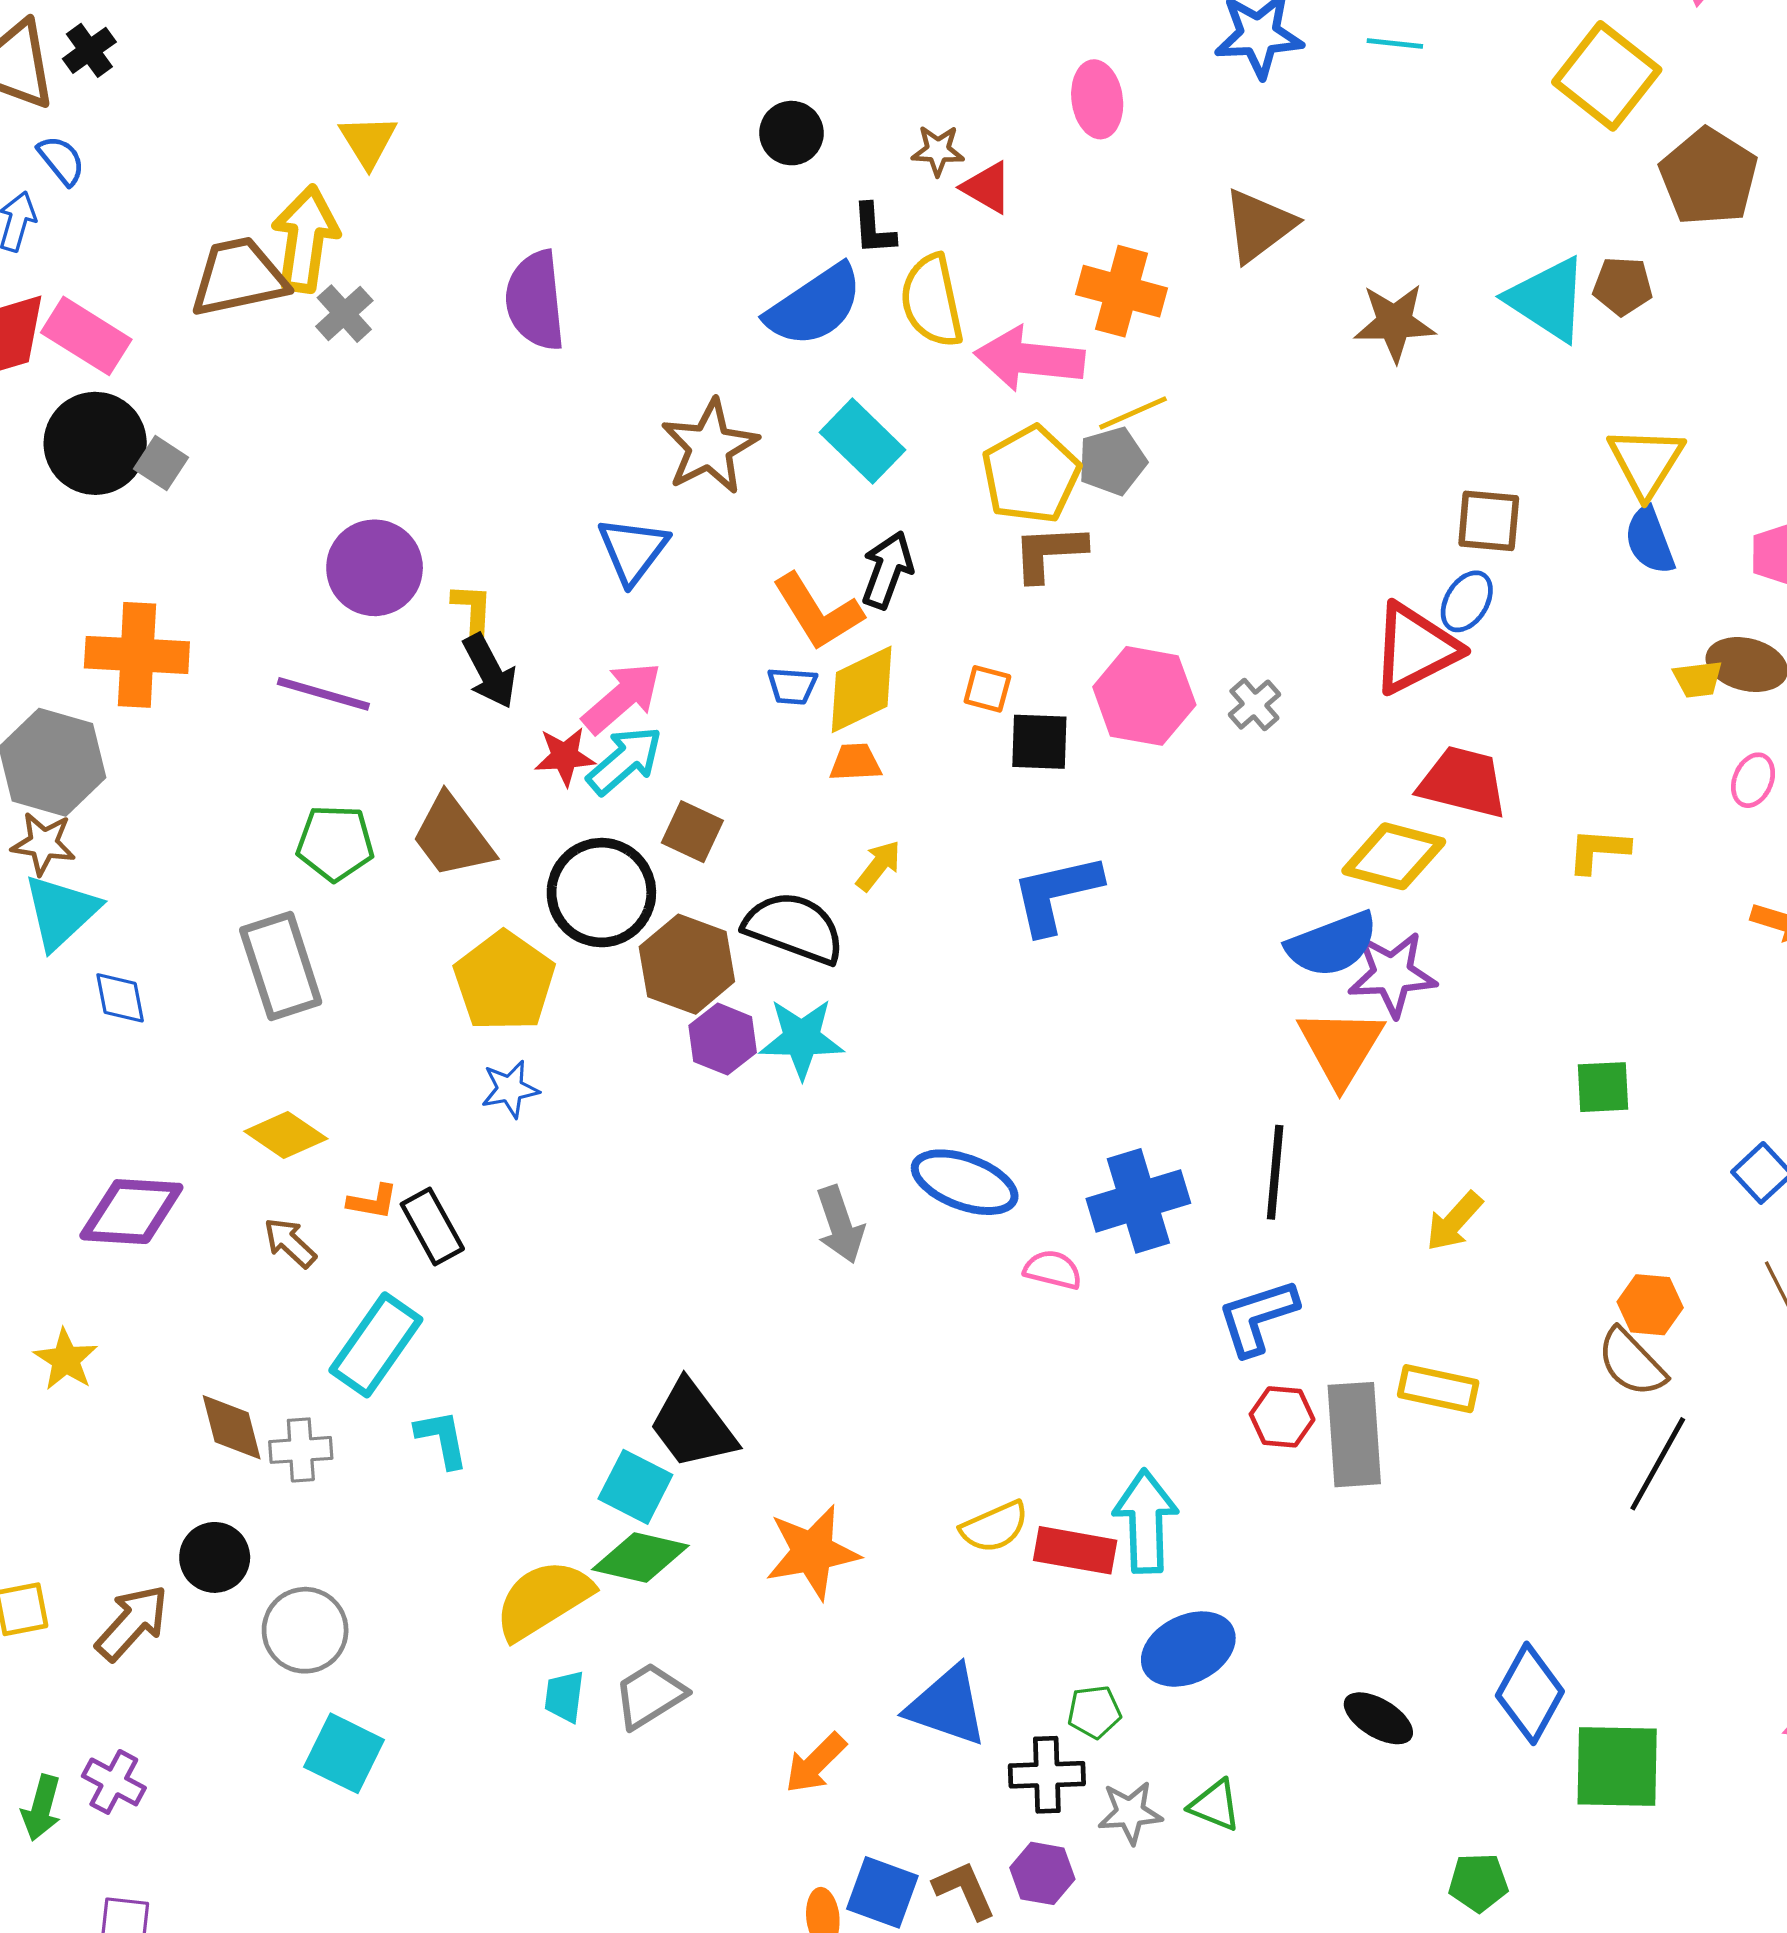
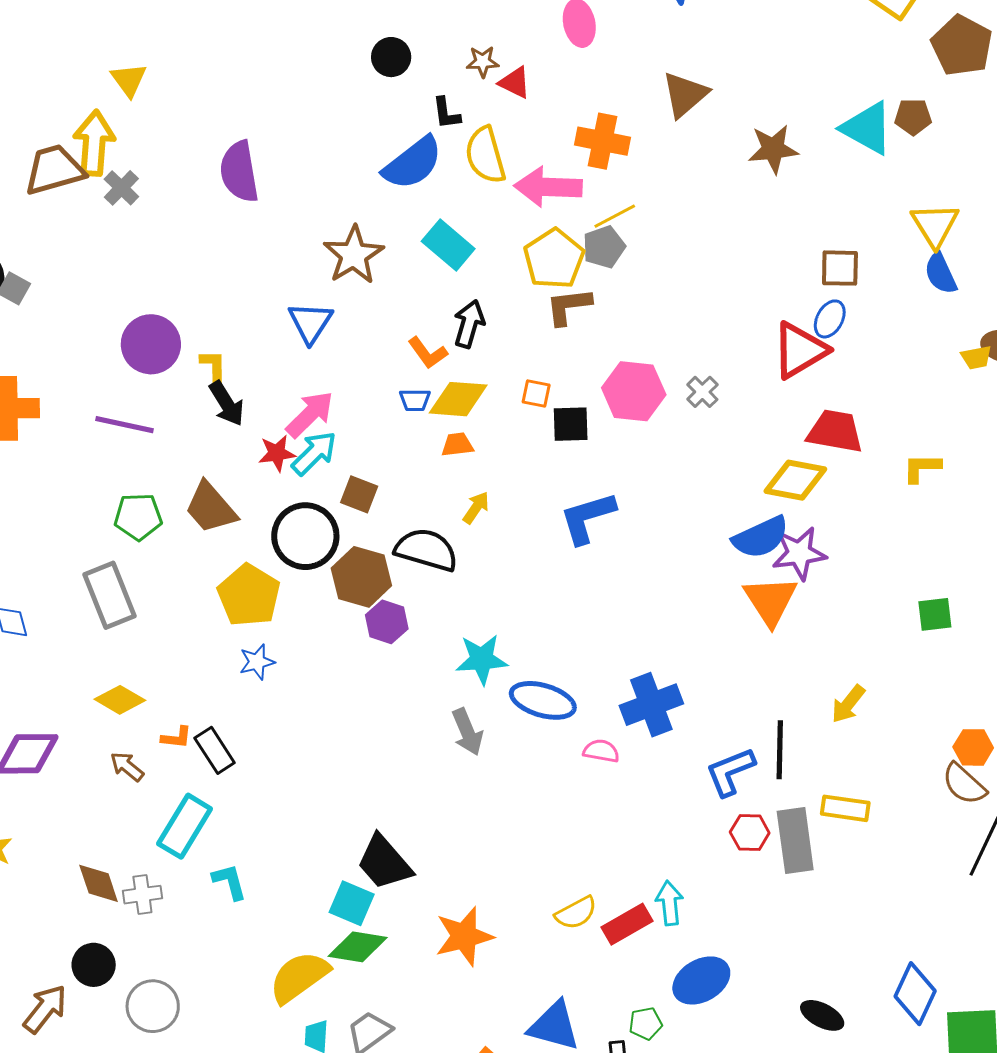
orange L-shape: (818, 612) -> (428, 353), size x0.7
yellow diamond: (862, 689) -> (458, 399), turned 34
cyan star: (802, 1039) -> (482, 659), moved
black line: (1275, 1172) -> (780, 750), moved
cyan arrow: (1146, 1521) -> (670, 903), size x0.7
red rectangle: (1075, 1550) -> (627, 924), turned -36

